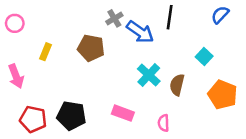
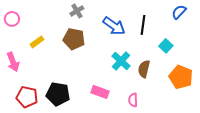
black line: (170, 17) -> (143, 25), moved
gray cross: (114, 18) -> (77, 11), moved
yellow rectangle: (45, 52) -> (37, 42), turned 32

